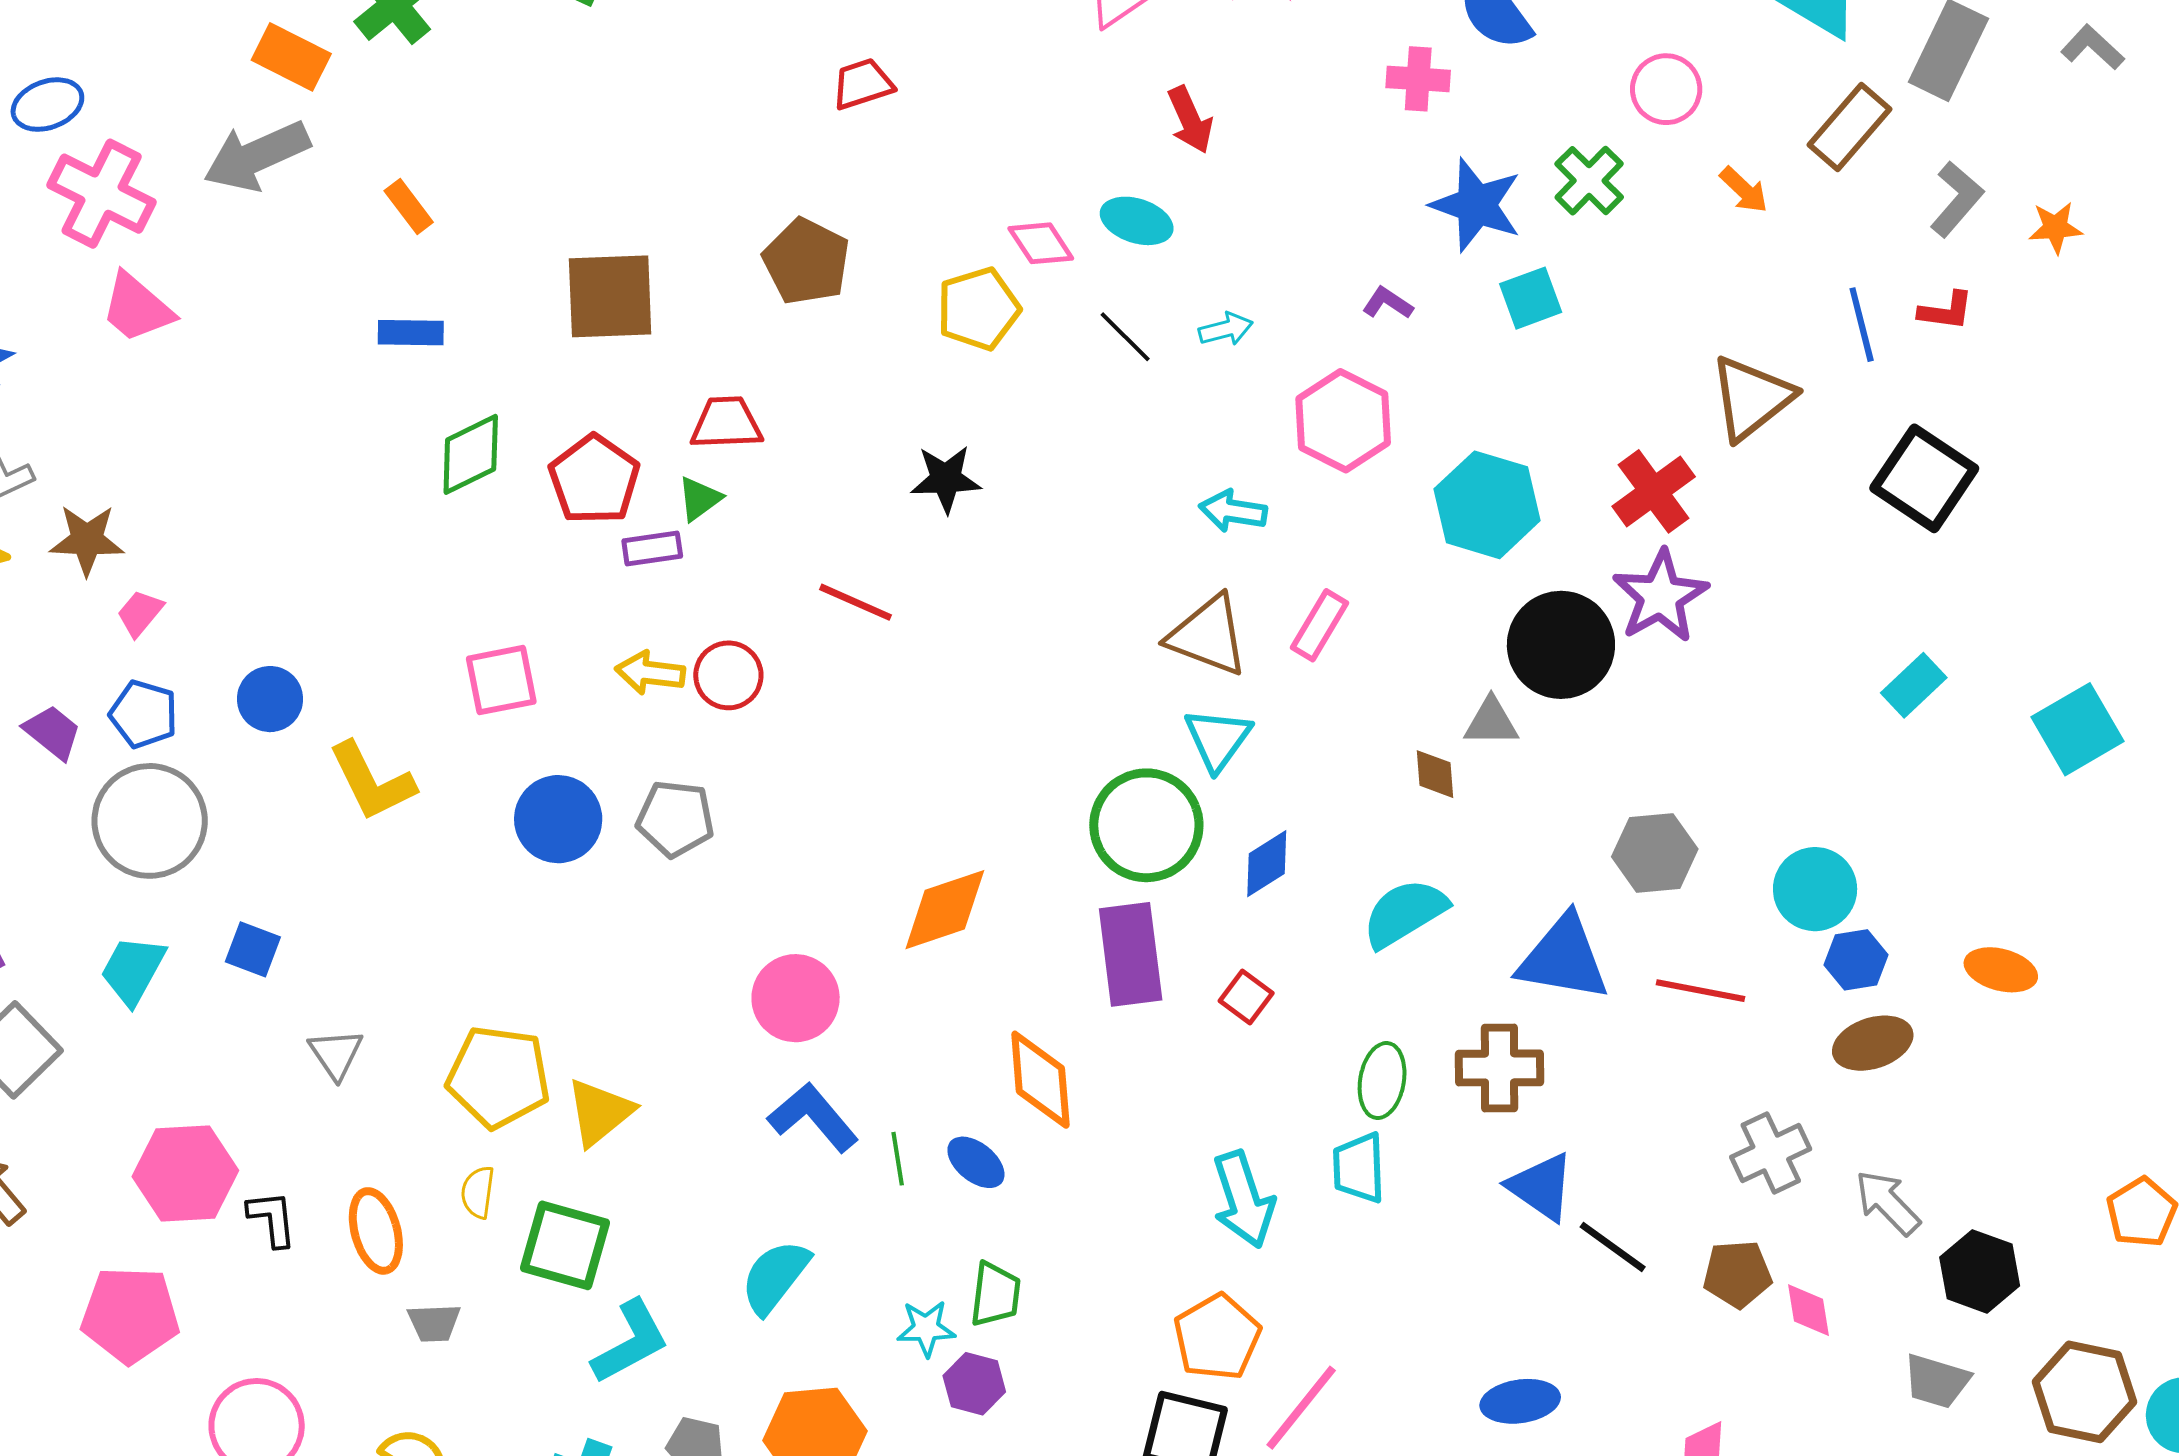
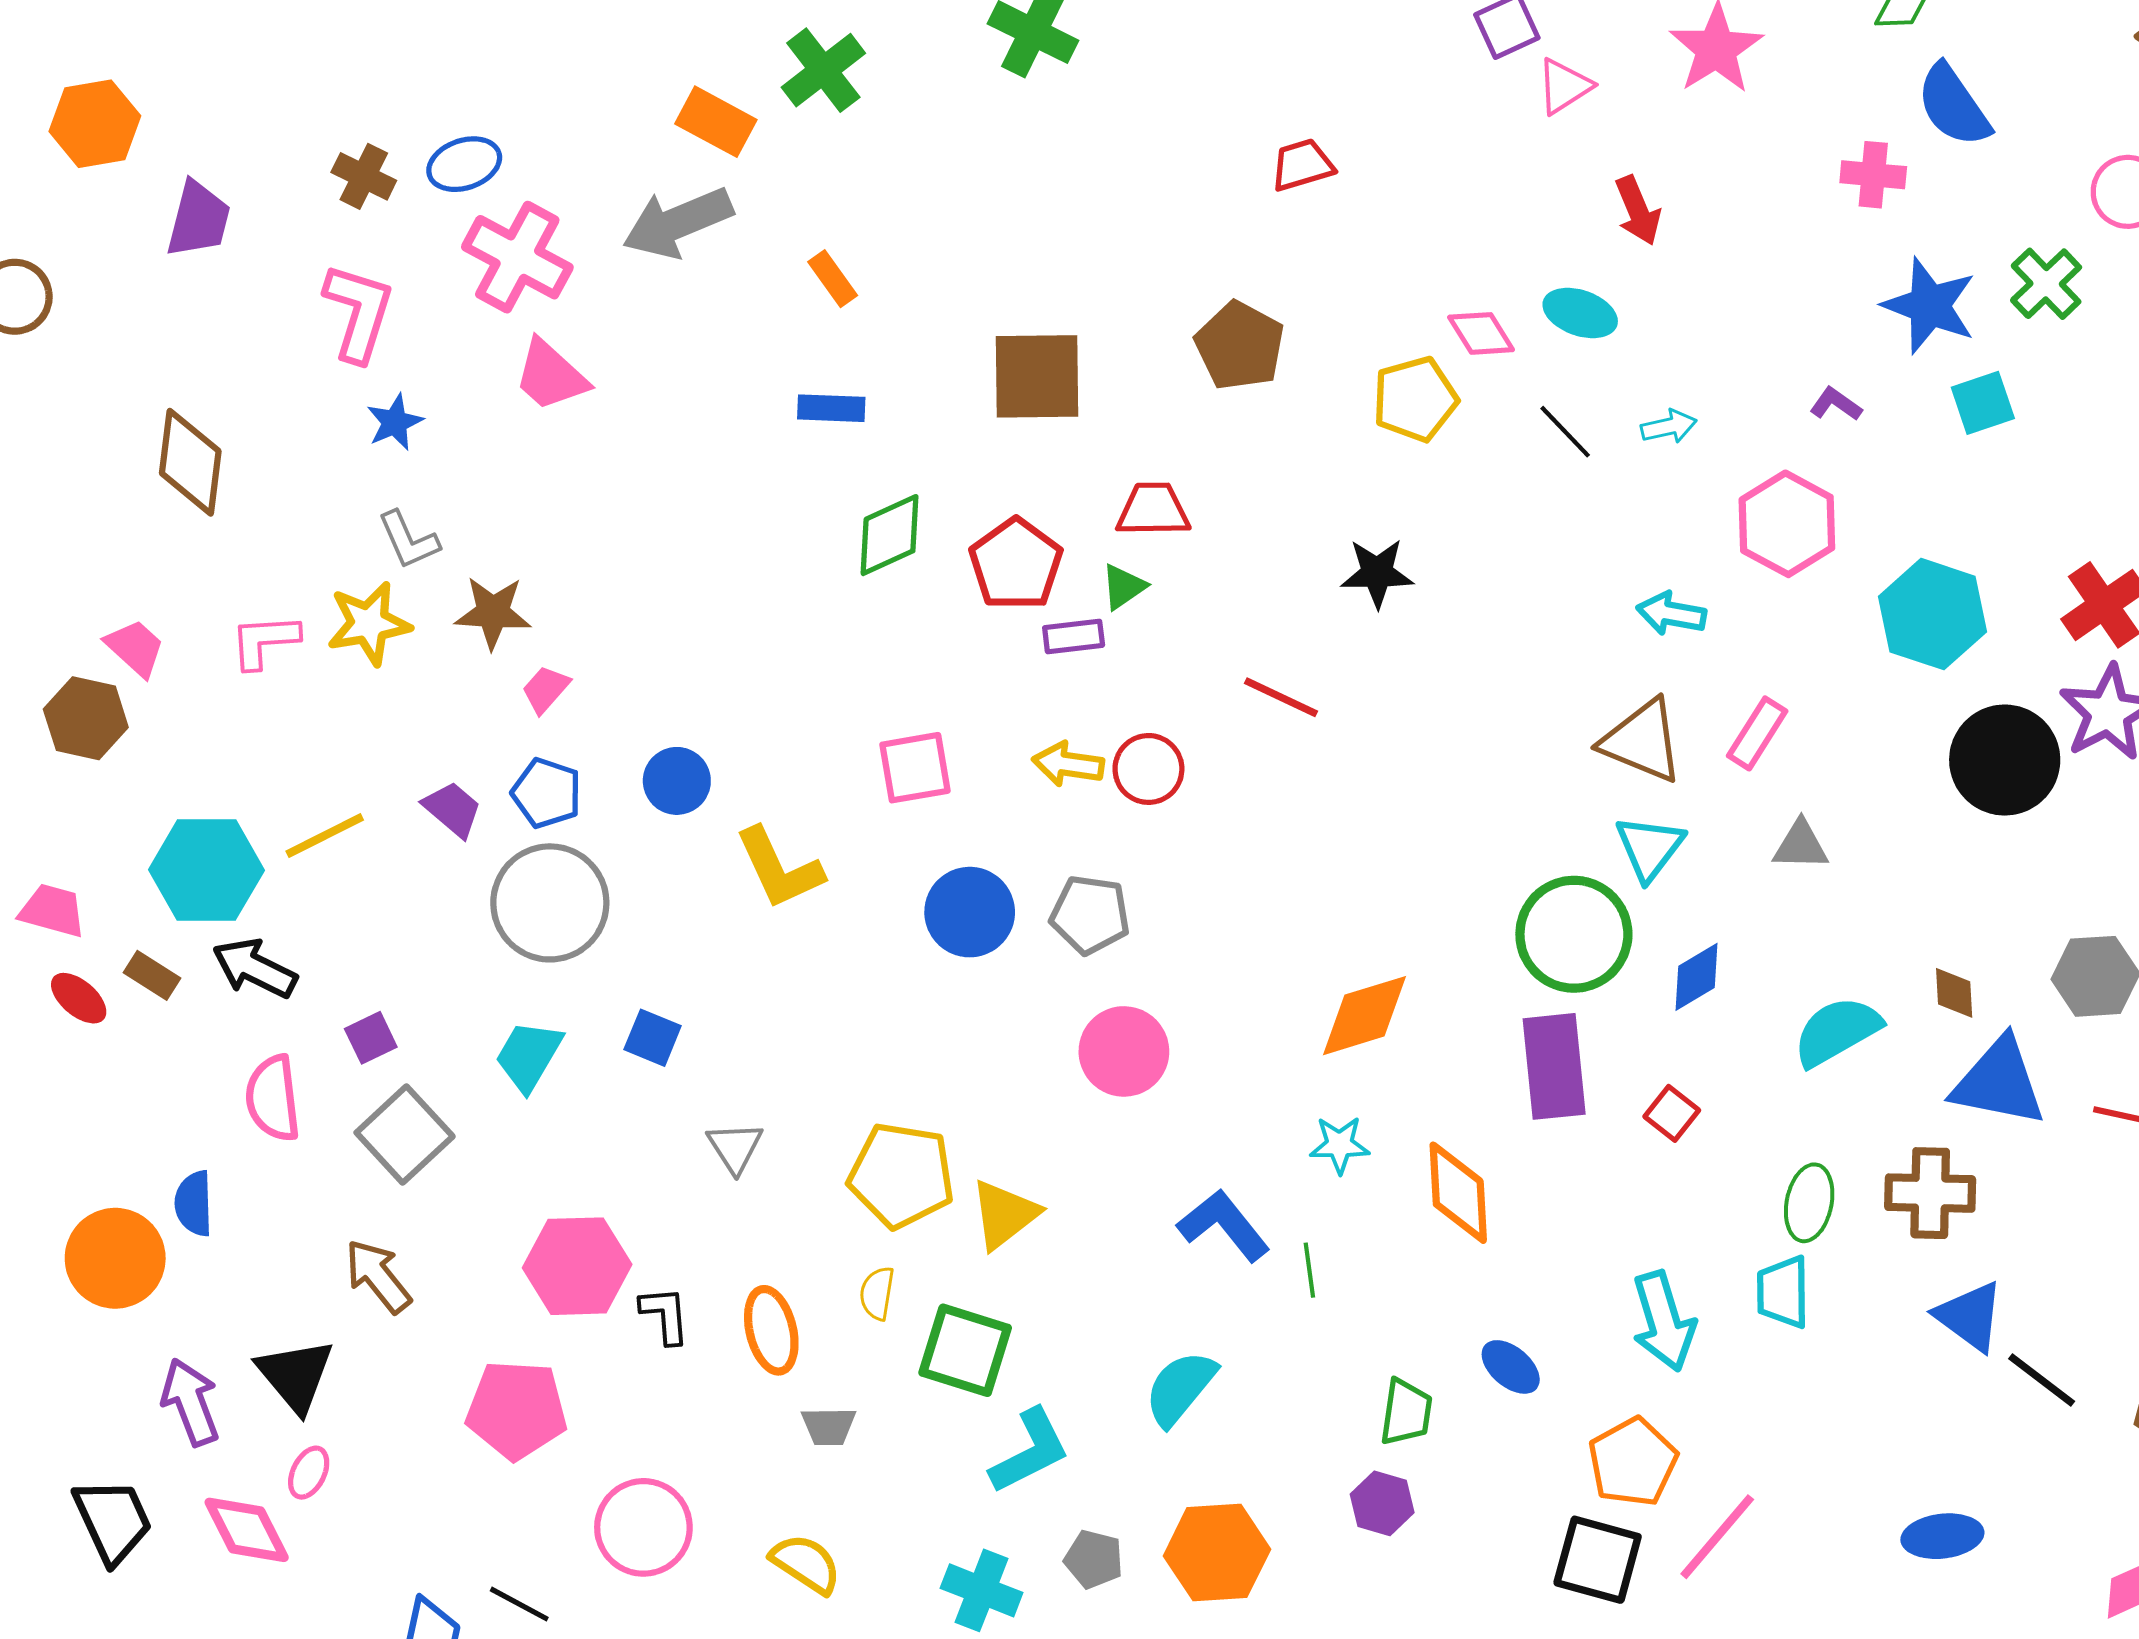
gray triangle: (1491, 722) -> (1801, 845), moved
brown diamond: (1435, 774) -> (1954, 993), moved
pink circle: (796, 998) -> (1124, 1051), moved
blue ellipse: (976, 1162) -> (1511, 1367), moved
cyan star: (926, 1328) -> (1340, 1145), moved

